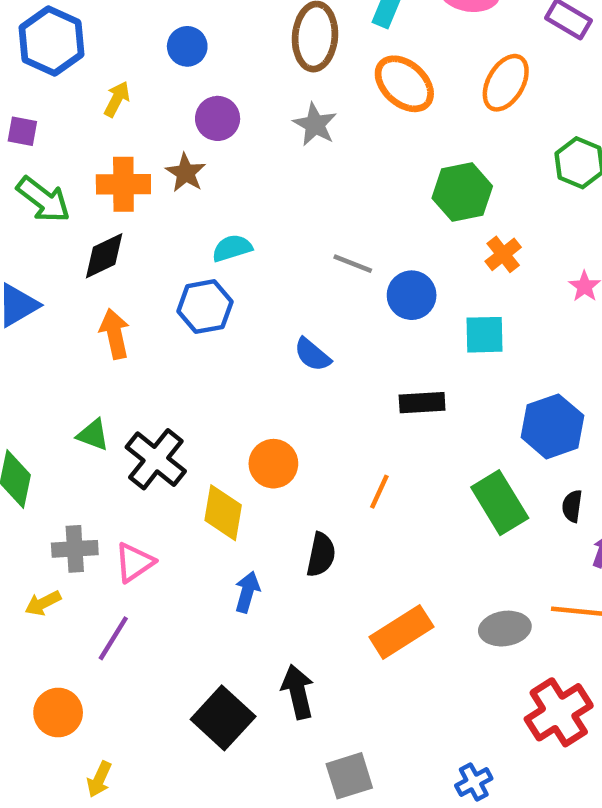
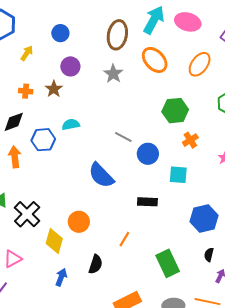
orange cross: (123, 184) -> (26, 91), size x0.6
blue hexagon: (205, 307) -> (43, 140), moved
blue semicircle: (312, 355) -> (101, 175), size x1.6
green rectangle: (500, 503) -> (168, 263), moved

